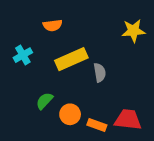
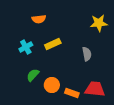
cyan cross: (23, 55) -> (26, 47), moved
yellow rectangle: (71, 59) -> (53, 44), size x0.7
gray semicircle: (100, 73) -> (87, 54), moved

